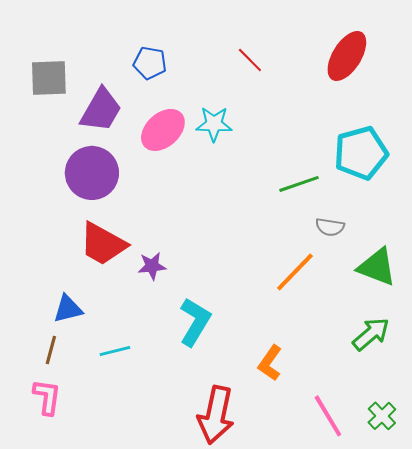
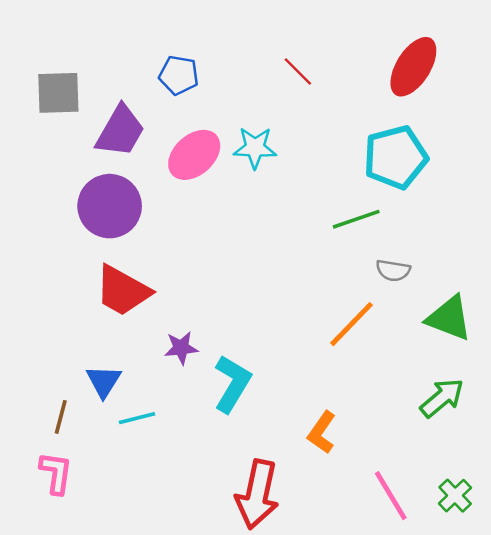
cyan pentagon: (361, 153) -> (396, 157), moved
purple star: (152, 266) -> (181, 348), moved
blue triangle: (68, 309) -> (104, 381), moved, turned -44

